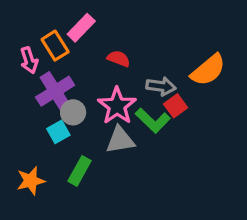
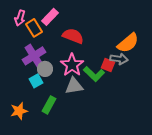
red semicircle: (119, 59) -> (73, 36), size x1.5
pink arrow: (29, 60) -> (20, 18), moved, turned 35
gray arrow: (161, 86) -> (119, 59), moved
red square: (176, 106) -> (108, 65), turned -32

